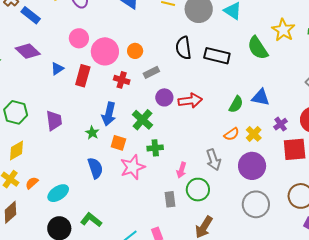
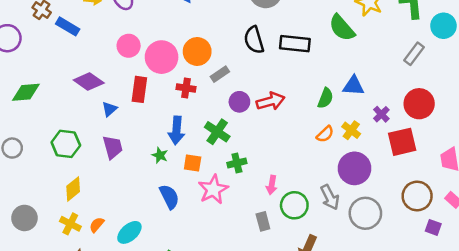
purple diamond: (28, 51) -> (89, 81), moved
orange circle: (135, 51) -> (197, 51), size x1.5
blue triangle: (57, 69) -> (109, 109), moved
gray arrow: (213, 160) -> (330, 197), moved

